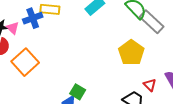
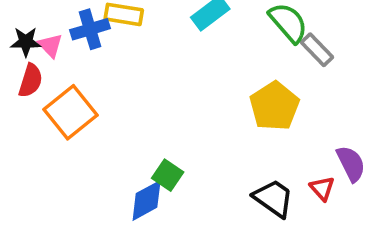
gray rectangle: (152, 22) -> (317, 50), size x0.7
red triangle: (150, 85) -> (322, 188), moved

